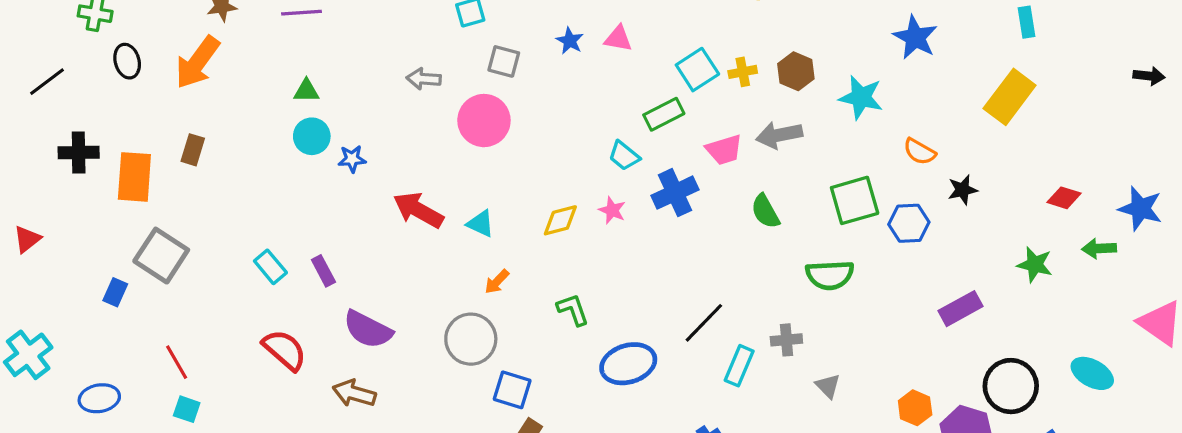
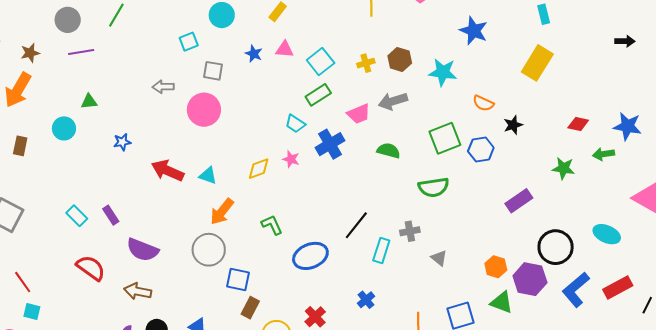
cyan square: (697, 70) -> (321, 62), moved
cyan circle: (312, 136) -> (64, 128), moved
green semicircle: (765, 211) -> (389, 151), turned 140
orange arrow: (497, 282) -> (222, 212), size x1.6

